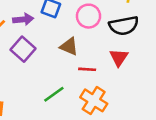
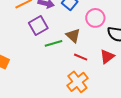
green line: (54, 94) -> (54, 43), moved

